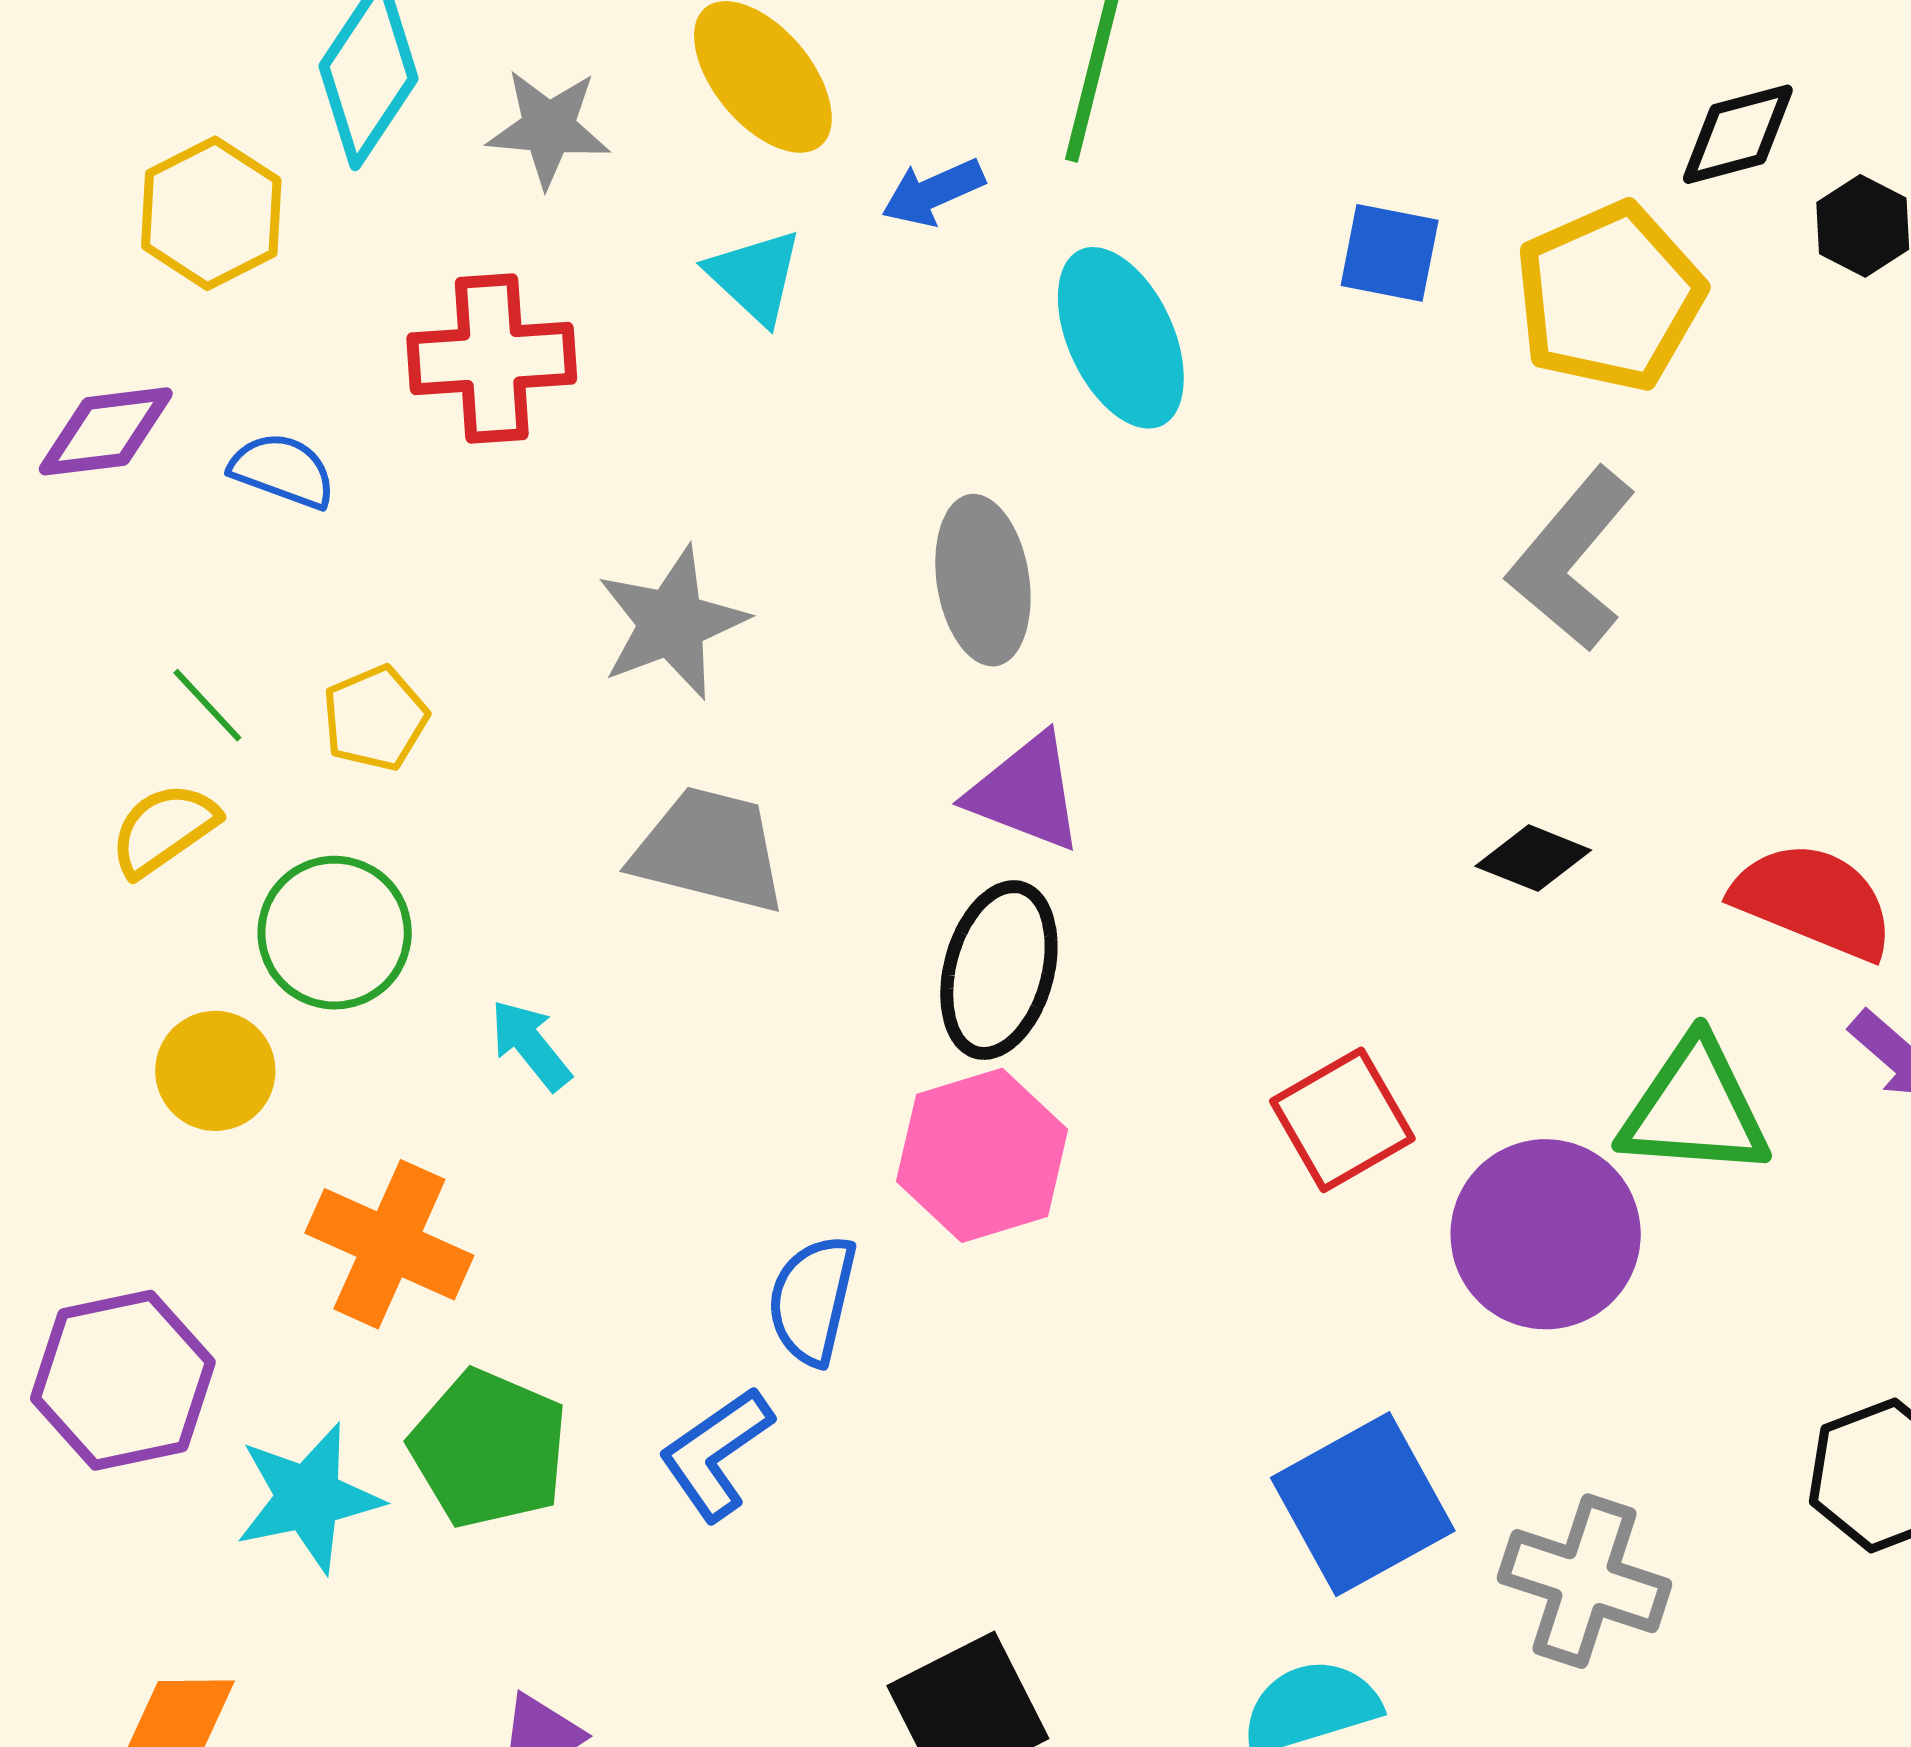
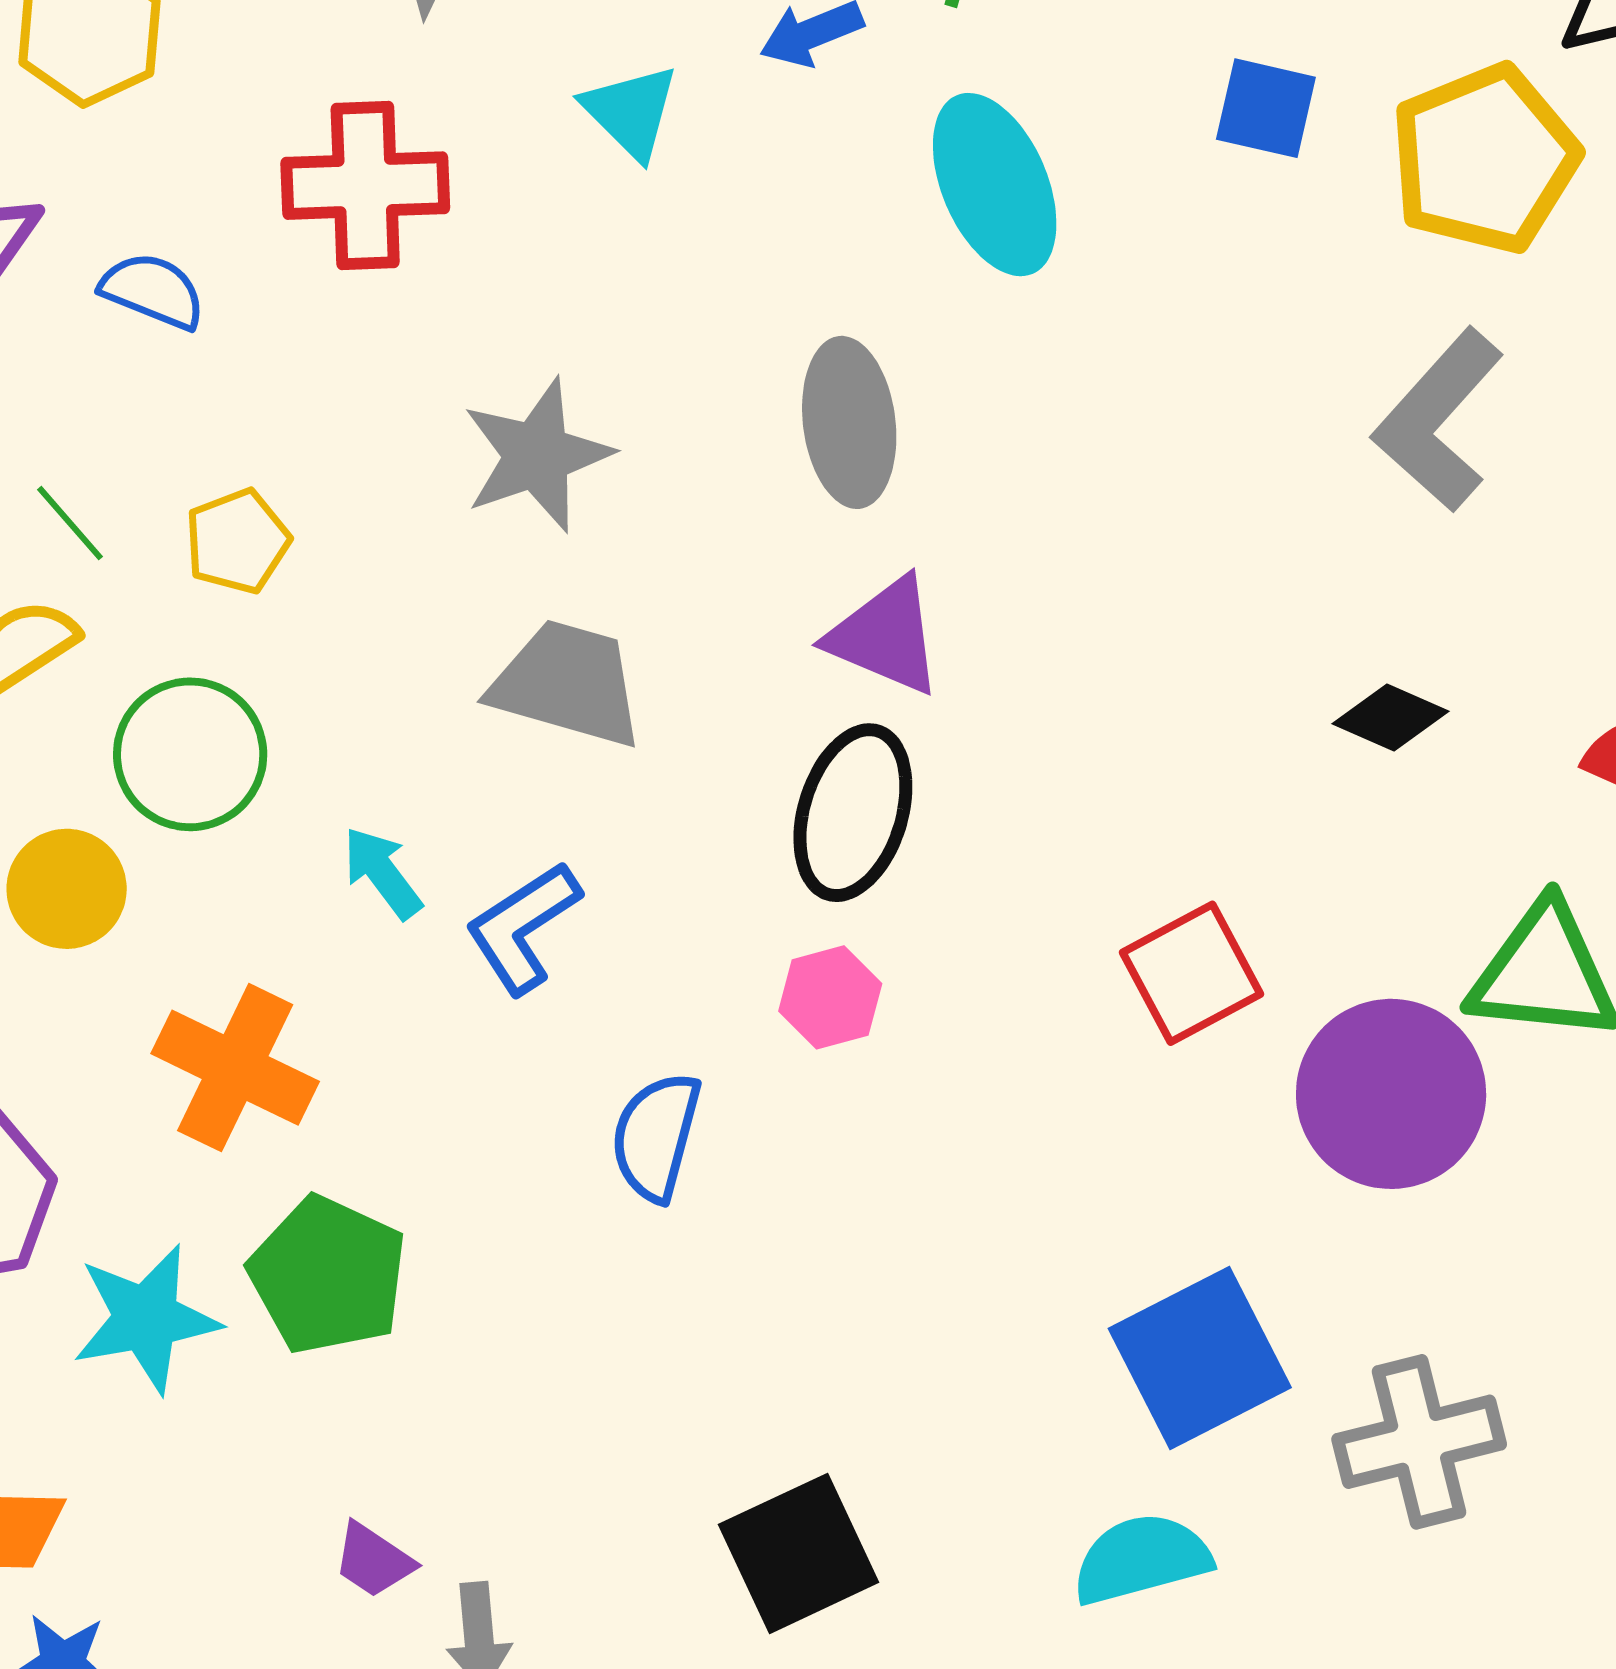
pink hexagon: (982, 1155) -> (830, 997), size x0.6
blue L-shape: (716, 1454) -> (523, 927), moved
gray cross: (1585, 1581) -> (1419, 1442), turned -34

